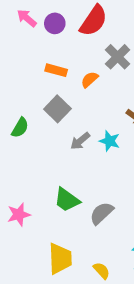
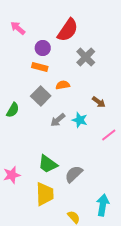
purple circle: (55, 23) -> (43, 48), moved
orange semicircle: (90, 80) -> (63, 85), moved, turned 32
yellow trapezoid: (60, 259) -> (45, 194), moved

